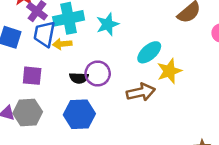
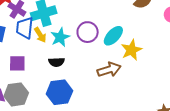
cyan star: (108, 24) -> (60, 37), moved
yellow arrow: (62, 44) -> (40, 35), turned -112
purple circle: (98, 74) -> (88, 32), moved

